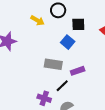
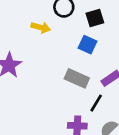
gray rectangle: (53, 64) -> (77, 78), turned 30

